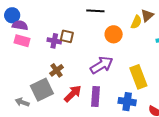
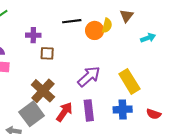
yellow semicircle: (136, 22) -> (107, 25), moved
orange circle: (114, 34) -> (95, 30), moved
purple cross: (54, 41) -> (33, 35), moved
brown cross: (57, 70) -> (43, 91), size x1.6

